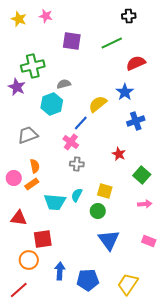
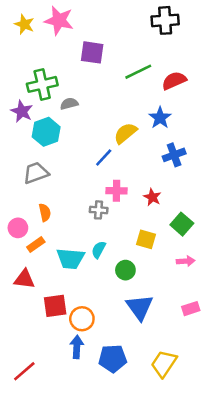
pink star: (46, 16) -> (59, 20), size x1.6
black cross: (129, 16) -> (165, 20), size x1.5
green line: (112, 43) -> (138, 72), moved
gray semicircle: (64, 84) -> (69, 104), moved
cyan hexagon: (52, 104) -> (46, 132), moved
pink cross: (71, 142) -> (116, 191), moved, turned -35
orange rectangle: (32, 184) -> (36, 245), moved
yellow square: (105, 191) -> (146, 239), moved
pink rectangle: (149, 241) -> (191, 309), turned -40
orange circle: (29, 260) -> (82, 319), moved

